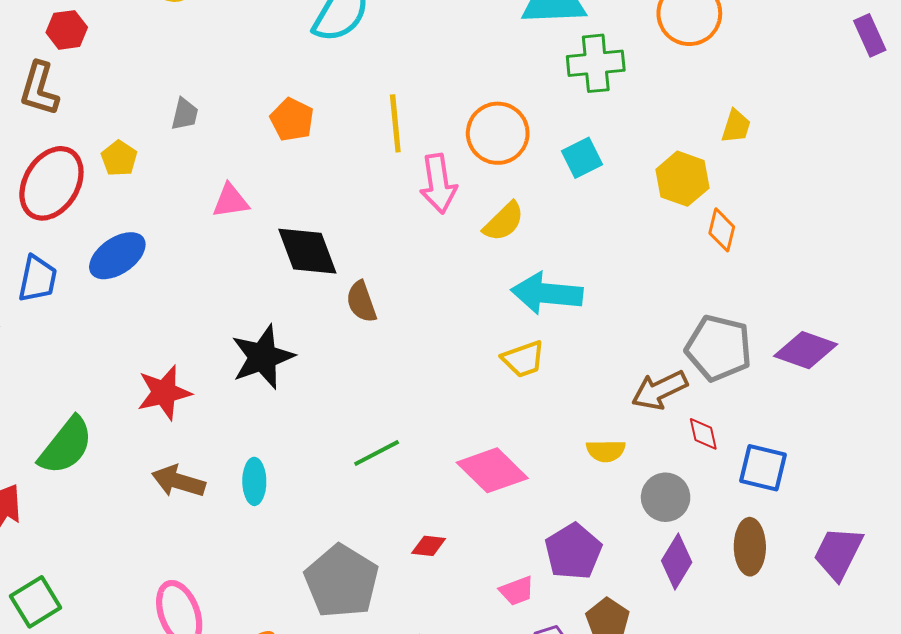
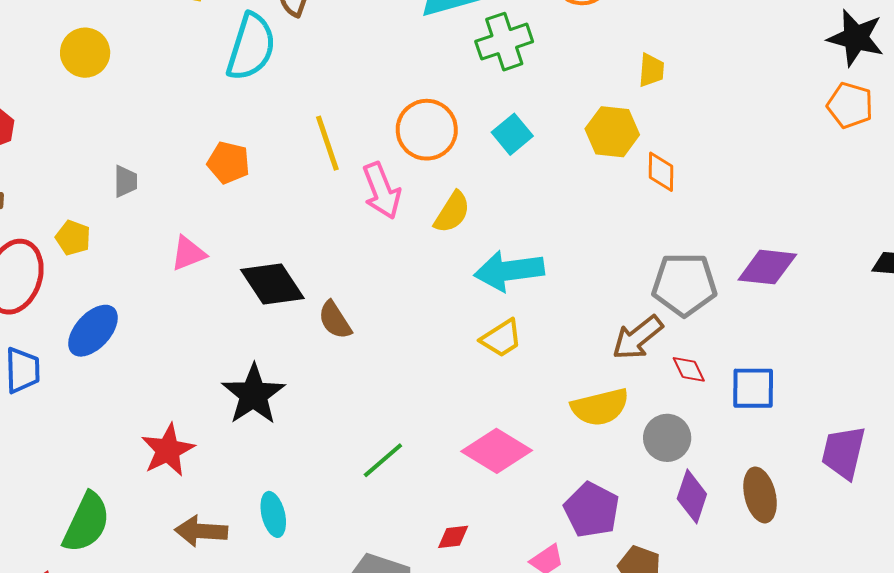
yellow semicircle: (606, 451) -> (600, 407), size x1.5
brown ellipse: (750, 547) -> (760, 495), moved

